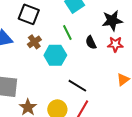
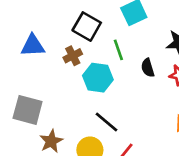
black square: (29, 14) -> (87, 27), moved
black line: (77, 86) -> (106, 122), moved

